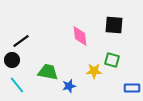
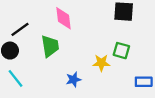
pink diamond: (80, 36) -> (63, 18), moved
green trapezoid: (48, 72) -> (50, 46), moved, turned 70

